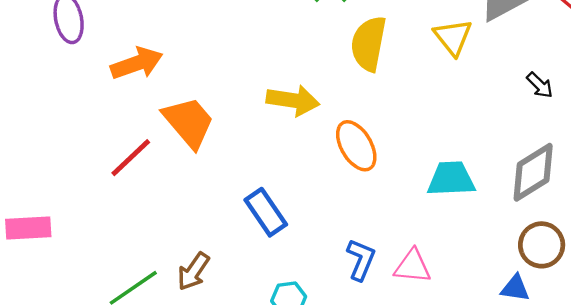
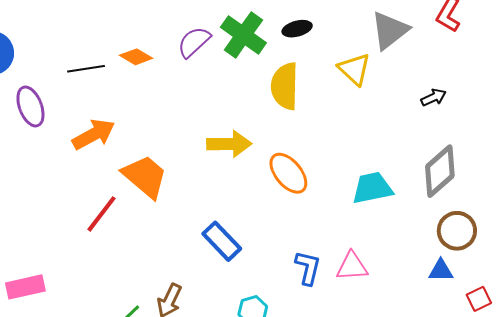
black arrow: (540, 85) -> (434, 97), turned -60

